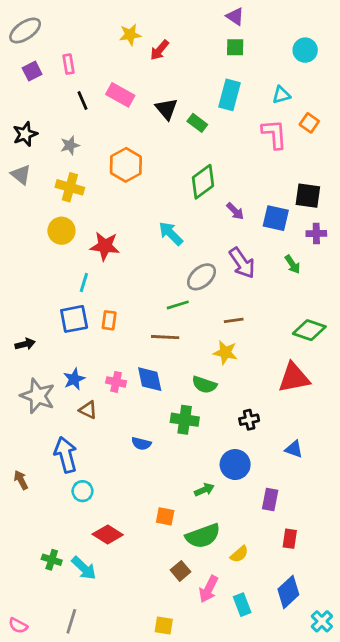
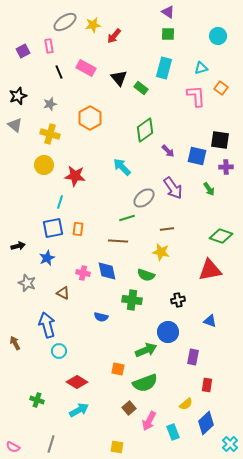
gray ellipse: (25, 30) -> (65, 22), moved
blue star: (74, 379) -> (47, 258), moved
gray star: (38, 396) -> (27, 283), size x0.7
green arrow: (204, 490) -> (146, 350), size x1.5
yellow semicircle: (239, 554) -> (186, 404), moved
cyan arrow: (84, 568) -> (79, 410), moved, turned -72

